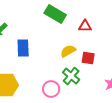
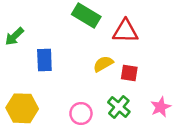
red triangle: (85, 26) -> (125, 31), size x1.5
green cross: (71, 76) -> (119, 107), moved

